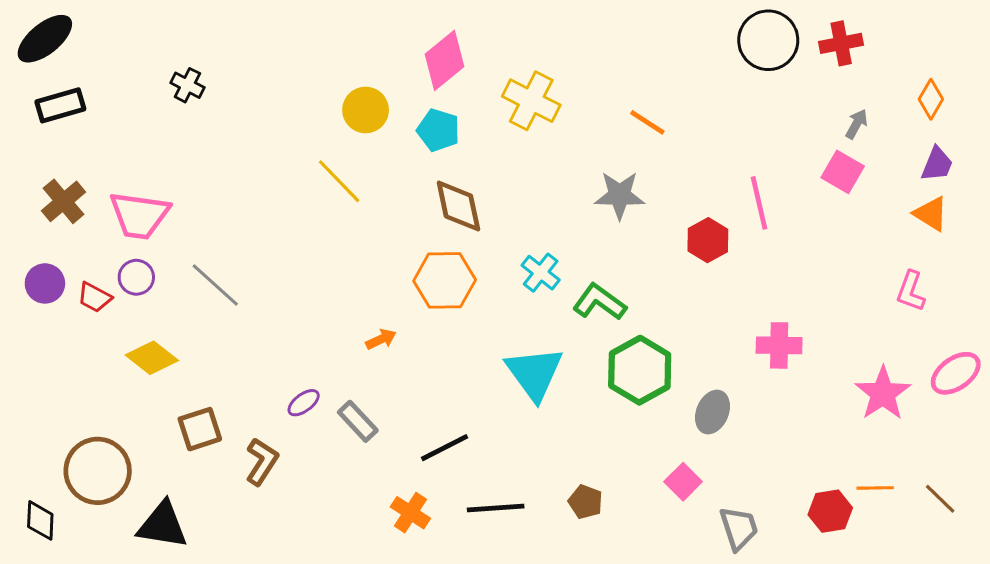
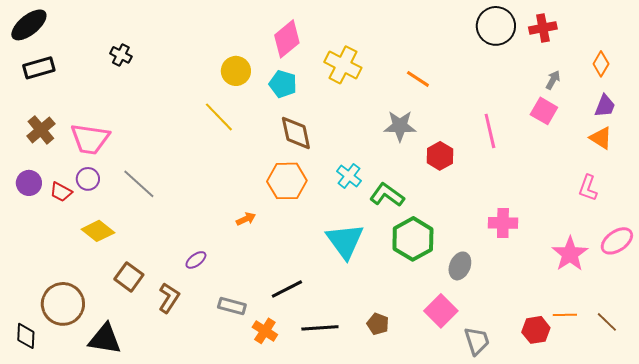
red hexagon: (708, 240) -> (440, 156), moved
gray rectangle: (358, 421) -> (232, 306), moved, turned -32
brown square: (200, 429) -> (129, 277), turned -36
pink square: (683, 482) -> (441, 311), size x1.4

